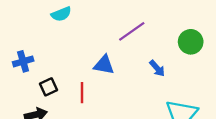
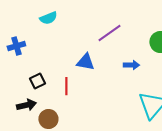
blue cross: (23, 61) -> (16, 46), moved
blue arrow: (157, 68) -> (131, 65), turned -49

